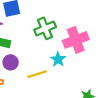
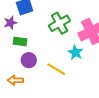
yellow line: (37, 74) -> (56, 69), turned 54

